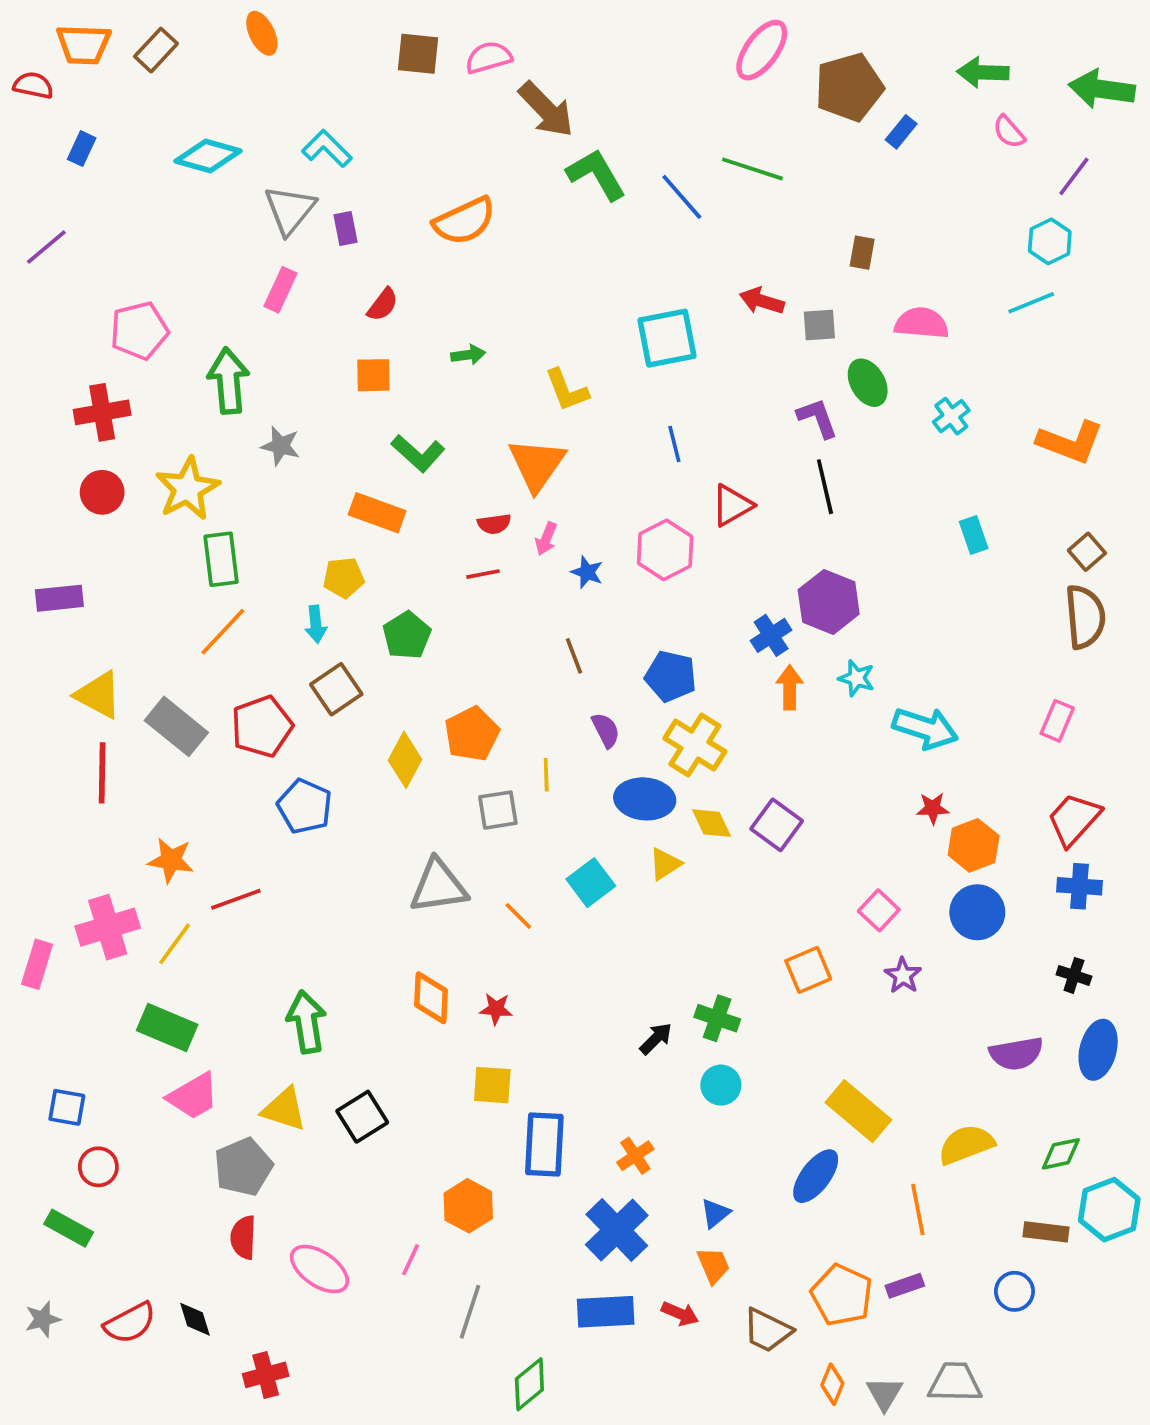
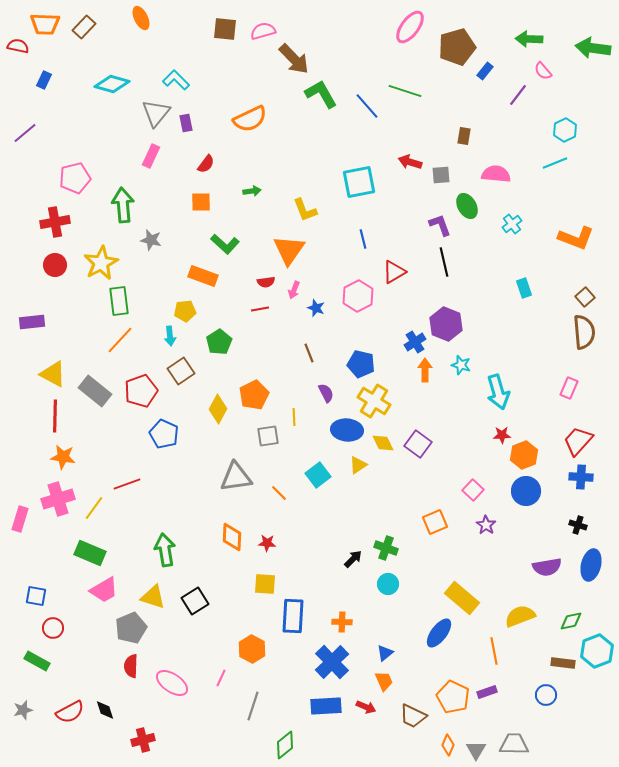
purple line: (1074, 176) -> (518, 95), moved
cyan arrow: (925, 728) -> (498, 392), turned 56
orange star: (171, 860) -> (63, 457), moved
orange cross: (635, 1156) -> (342, 622), turned 36

